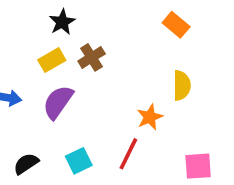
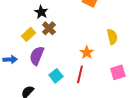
black star: (62, 22) -> (41, 12), moved
yellow semicircle: (182, 85) -> (112, 37), moved
cyan square: (79, 161) -> (56, 76), moved

